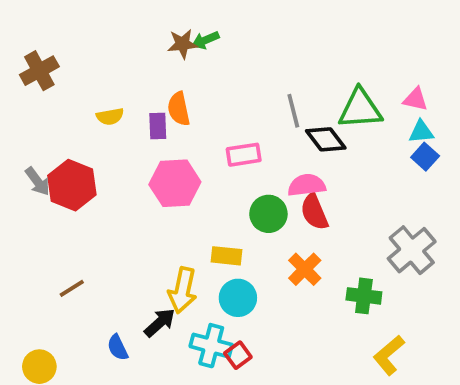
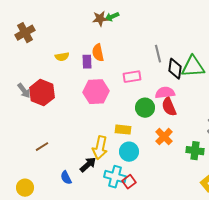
green triangle: (360, 109) -> (193, 67), moved
black diamond: (326, 139) -> (175, 69), turned 45

